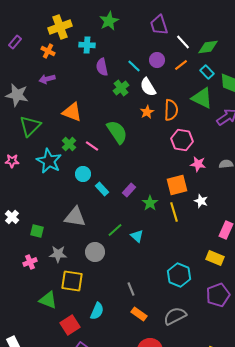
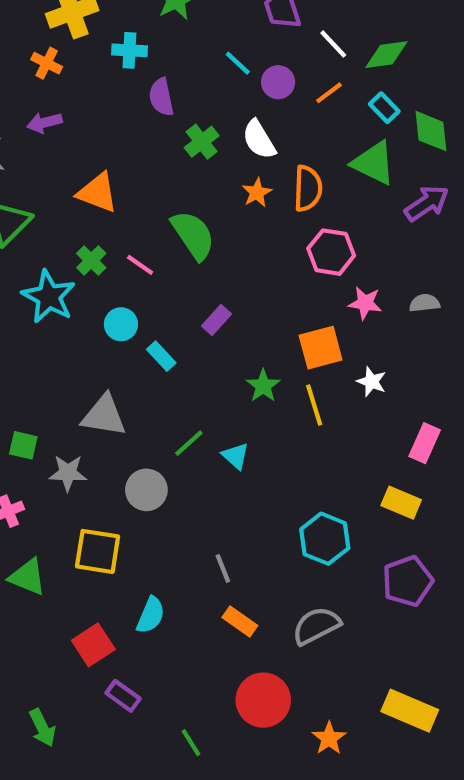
cyan line: (134, 66) -> (238, 63), moved
purple rectangle: (129, 190) -> (216, 320), moved
gray star: (58, 254) -> (68, 473), moved
green triangle: (48, 300) -> (28, 577), moved

